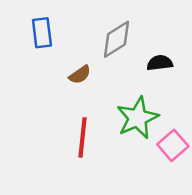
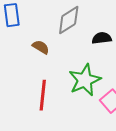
brown semicircle: (80, 75) -> (41, 47), turned -114

